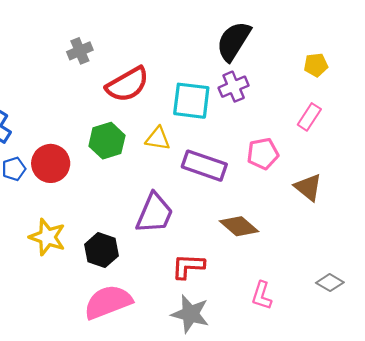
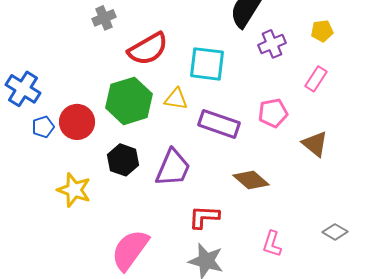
purple cross: (234, 87) -> (272, 44), moved
green hexagon: (107, 141) -> (129, 101), size x1.4
black hexagon: (102, 250) -> (123, 160), moved
pink semicircle: (108, 302) -> (130, 250), turned -33

